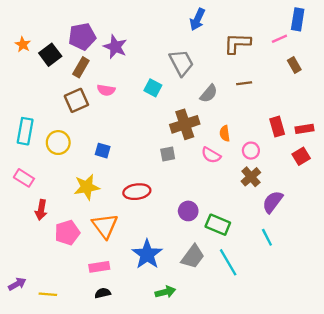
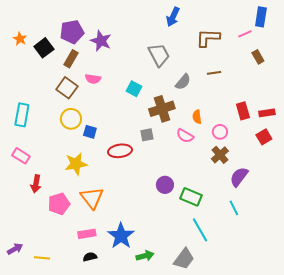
cyan square: (153, 88) -> (134, 89), moved
brown square: (76, 100) -> (67, 88), turned -30
yellow circle: (58, 143) -> (71, 119), moved
red ellipse: (137, 192) -> (120, 151), moved
blue star: (147, 254) -> (121, 236), moved
gray trapezoid: (193, 257) -> (184, 259), moved

